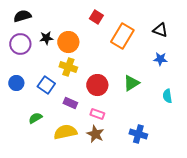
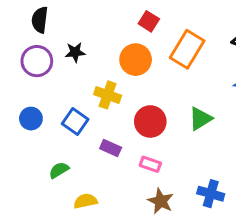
black semicircle: (22, 16) -> (40, 20), turned -66
orange circle: (68, 42) -> (136, 60), moved
yellow semicircle: (65, 132) -> (85, 201), moved, size x0.7
brown star: (95, 134) -> (161, 201), moved

